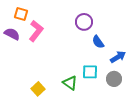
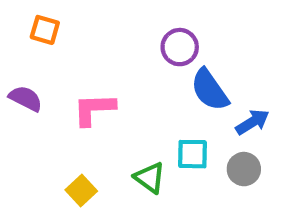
pink L-shape: (36, 31) -> (94, 109), moved, turned -130
purple semicircle: (12, 34) -> (26, 98), moved
blue semicircle: (98, 42) -> (210, 90), size x1.5

